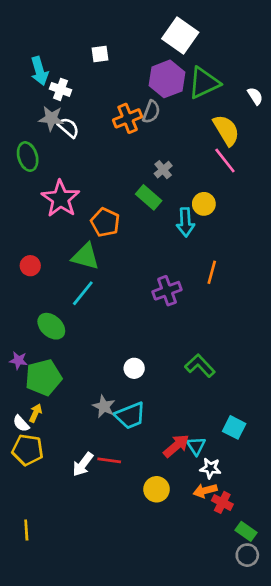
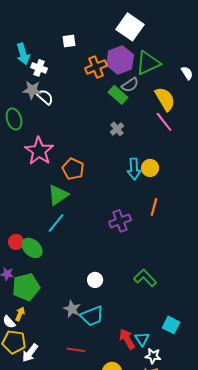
gray semicircle: (151, 112) -> (130, 85), moved, turned 36
orange cross: (128, 118) -> (96, 67), moved
green rectangle: (149, 197) -> (118, 95), moved
yellow circle: (204, 204) -> (150, 168), moved
green triangle: (85, 256) -> (58, 195), turned -50
red circle: (30, 266) -> (16, 242), moved
red arrow: (176, 446) -> (127, 339), turned -80
white arrow: (83, 464) -> (30, 353), moved

